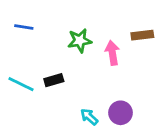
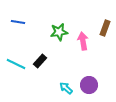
brown rectangle: (142, 35) -> (105, 28), turned -63
black rectangle: (54, 80) -> (40, 61), turned -32

